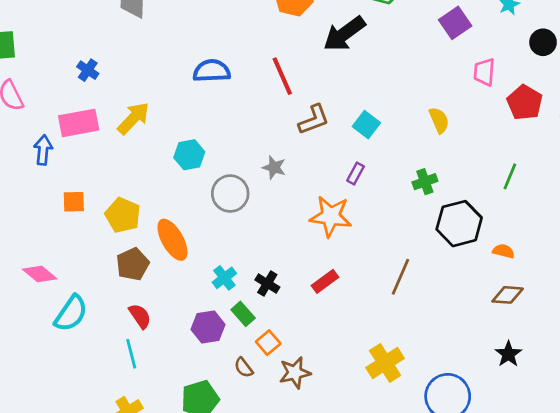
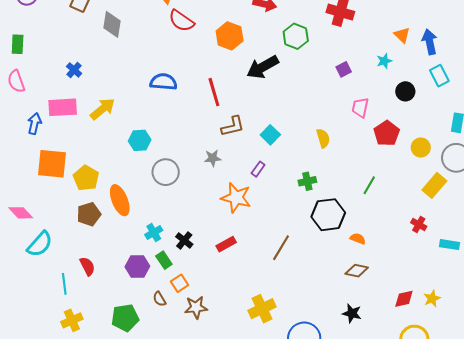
purple square: (455, 23) -> (344, 69), size x0.7
gray star: (274, 167) -> (213, 158), moved, turned -30
orange square: (74, 202) -> (52, 164), size x1.8
red semicircle: (140, 316) -> (87, 266), moved
cyan line: (131, 354) -> (64, 284), moved
black star: (508, 354) -> (352, 313), turned -30

